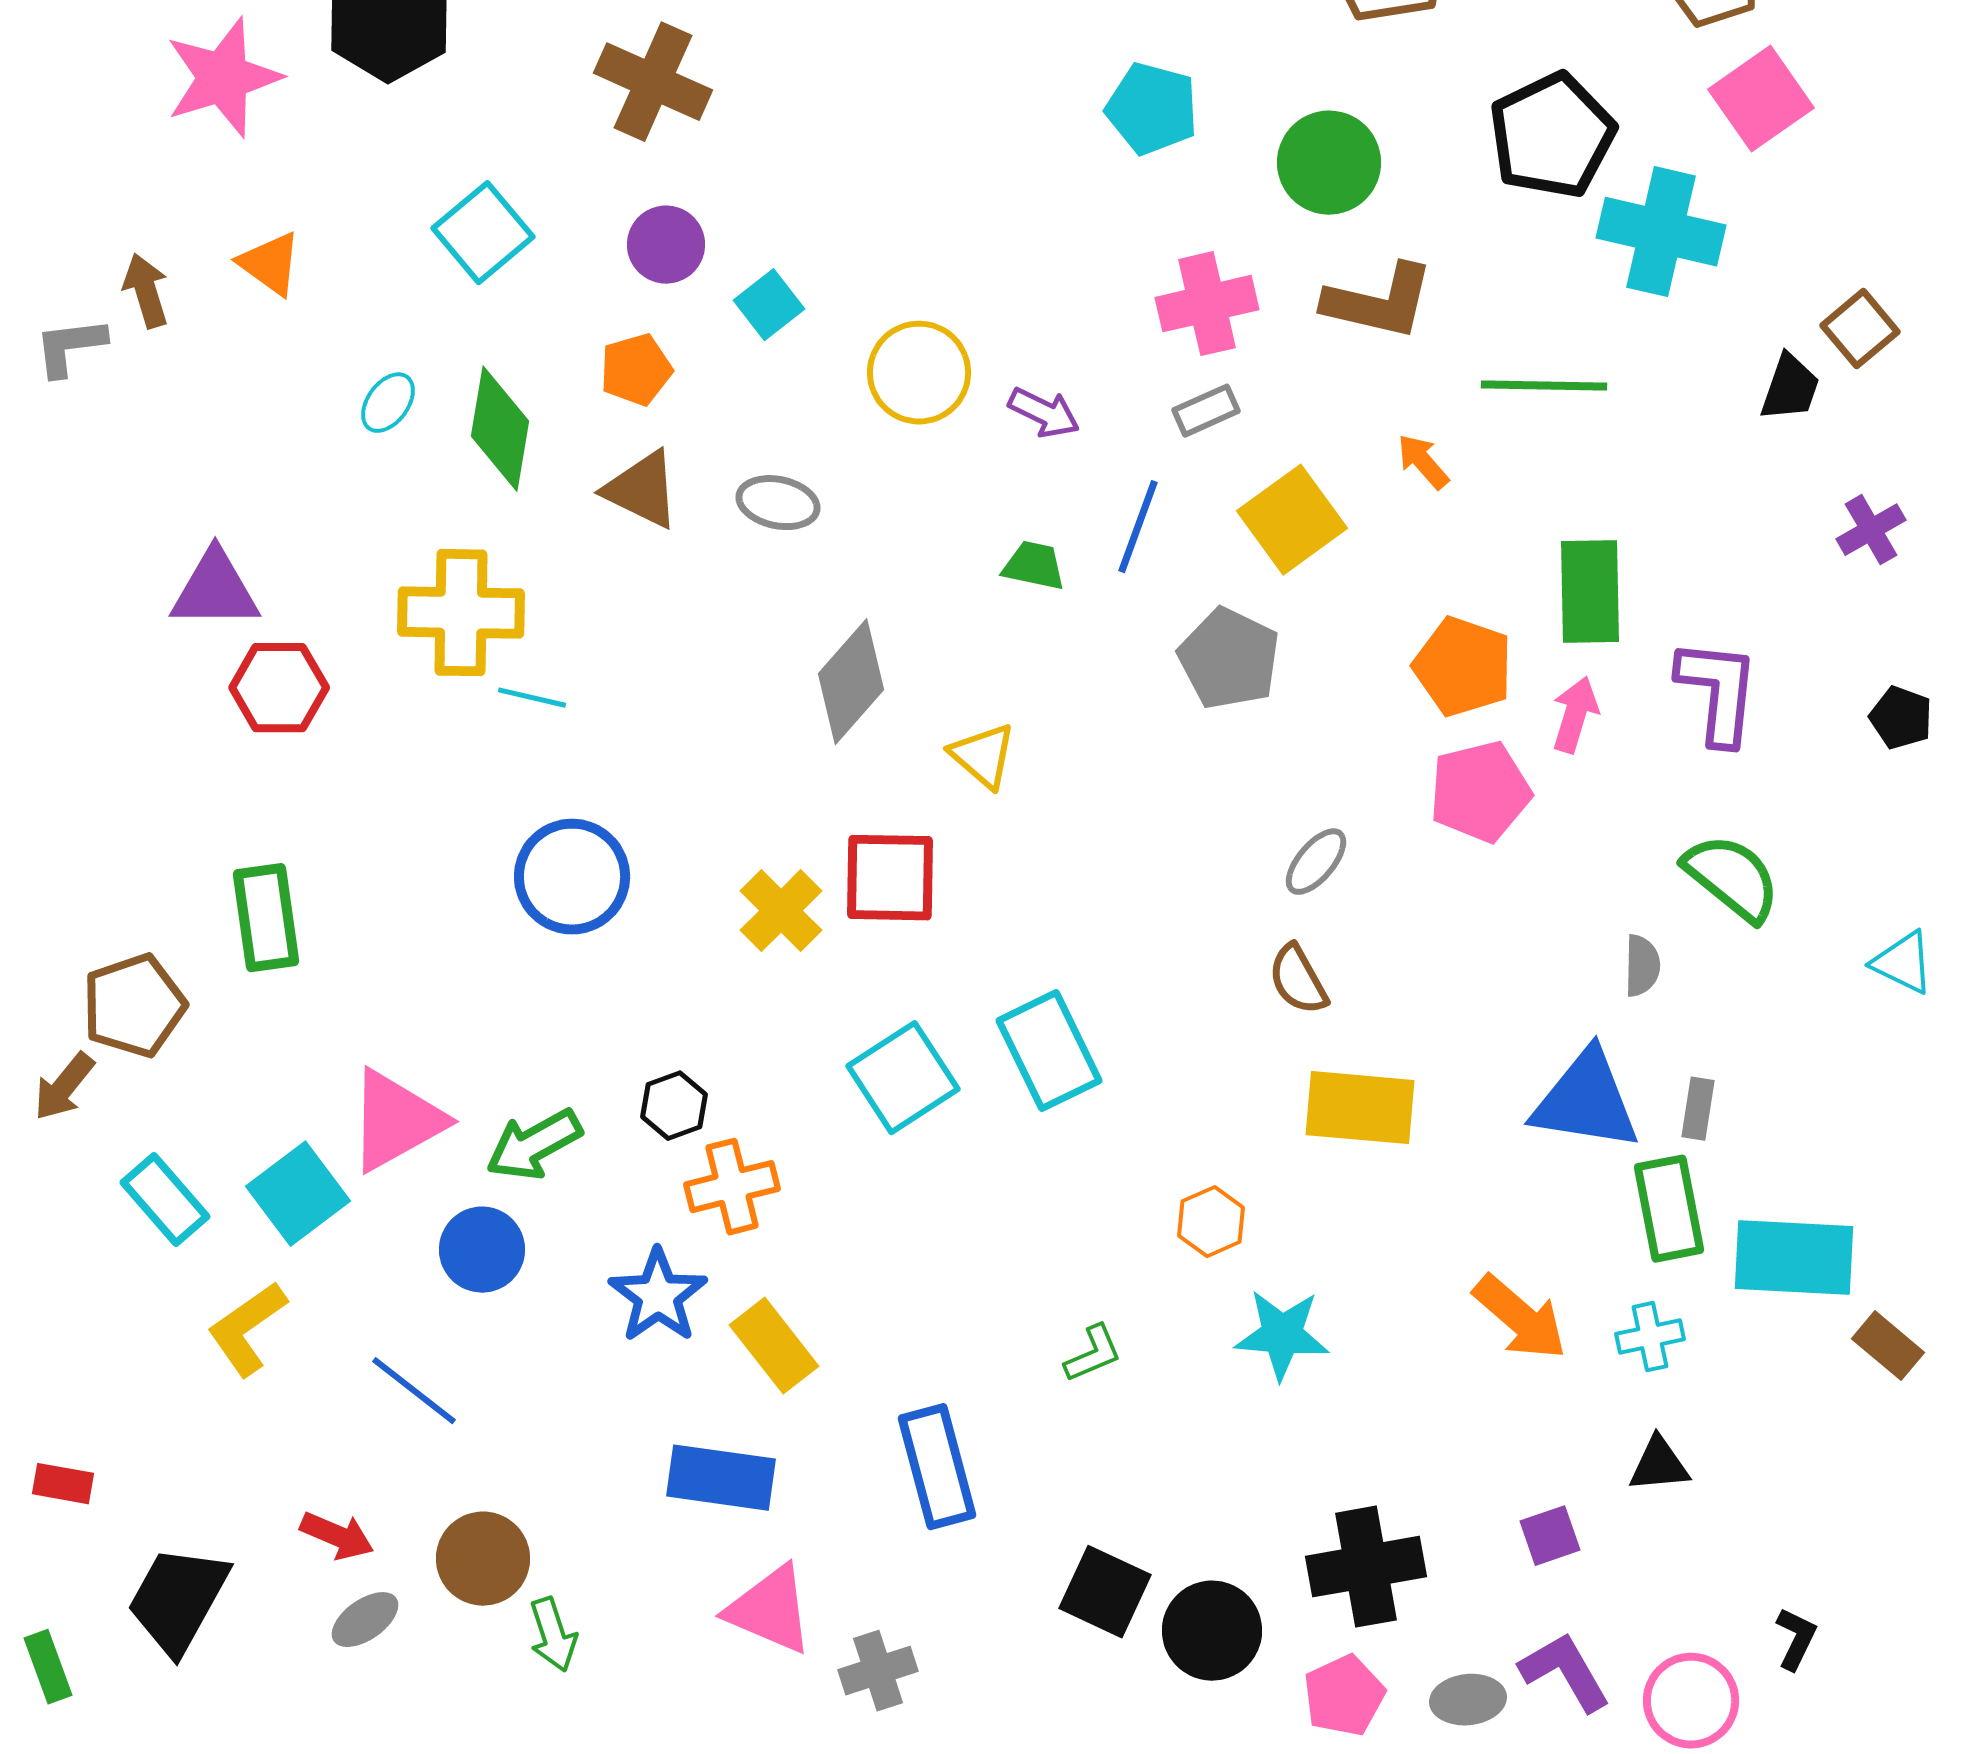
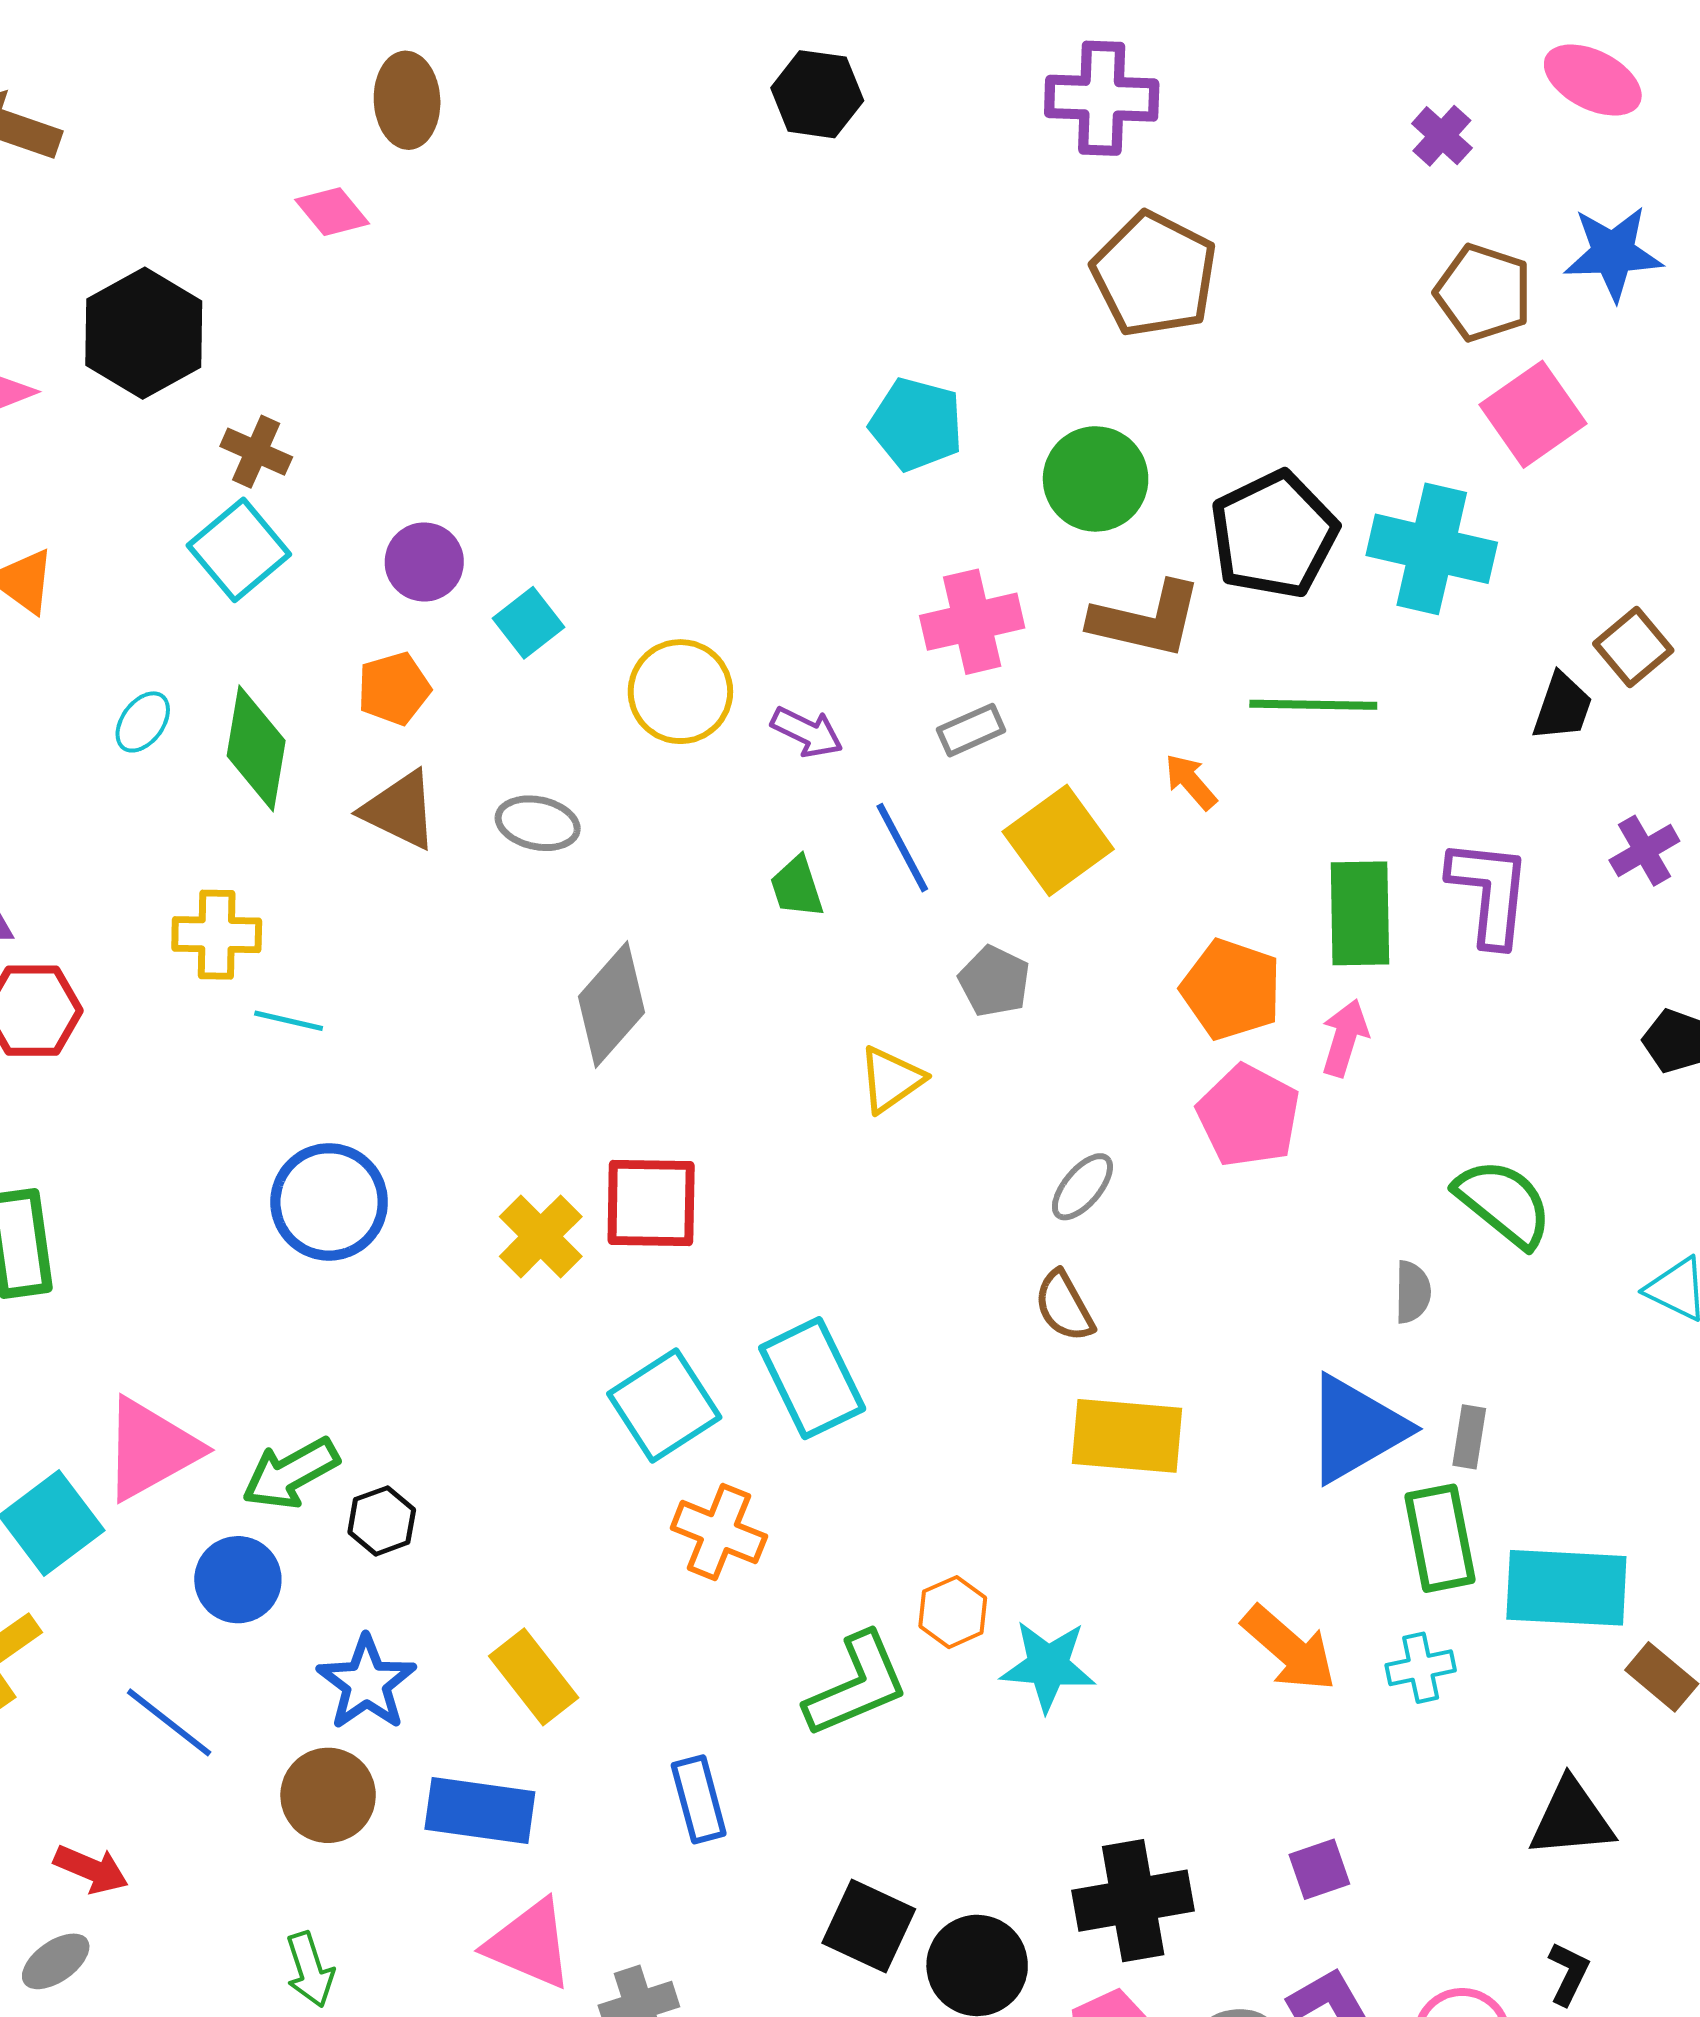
brown cross: (653, 82) -> (256, 452), moved, size x0.6
black pentagon: (1552, 136) -> (1274, 535), moved
blue line: (1138, 527) -> (902, 848), turned -48
green trapezoid: (1034, 566) -> (797, 887), turned -120
yellow cross: (461, 613) -> (217, 935), size x0.7
gray pentagon: (1229, 659) -> (994, 981), size x0.7
purple L-shape: (1718, 692) -> (1489, 892), moved
yellow triangle: (983, 756) -> (891, 1079), moved, turned 44
pink pentagon: (1480, 792) -> (1248, 1116), turned -30
blue triangle: (1586, 1101) -> (1356, 1429), turned -39
black hexagon: (674, 1106) -> (382, 1521), moved
orange cross: (732, 1187) -> (719, 1532), moved, turned 36
orange hexagon: (1211, 1222) -> (953, 1612), moved
blue star: (658, 1296) -> (367, 1683), moved
green L-shape: (1093, 1354) -> (857, 1685), size x1.8
black triangle: (1659, 1465) -> (1572, 1819), moved, size x1.4
blue rectangle: (937, 1467) -> (699, 1799), size x0.7
brown circle: (483, 1559) -> (328, 1795), moved
gray ellipse: (365, 1620) -> (56, 1961), moved

